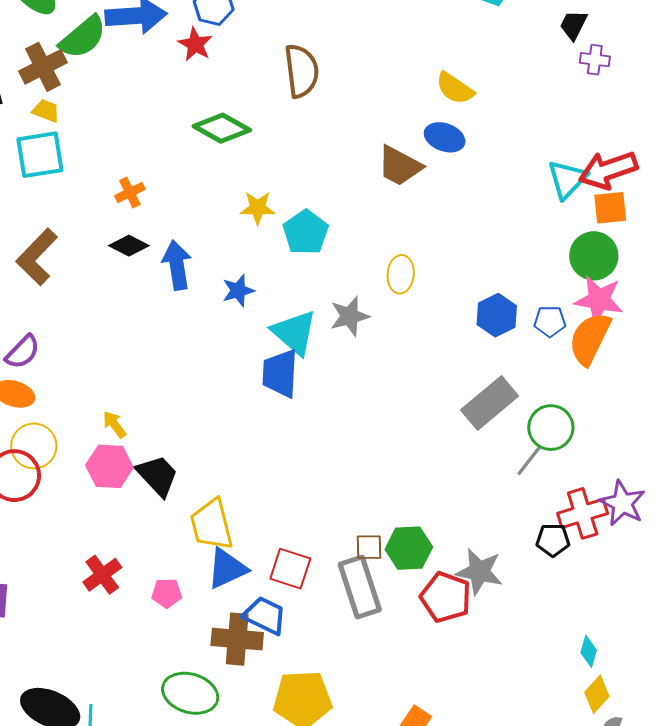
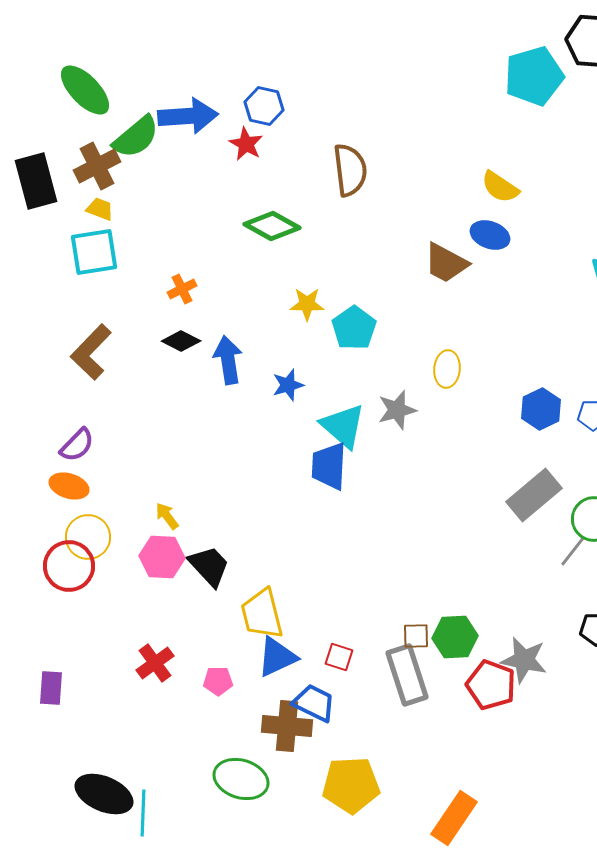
red square: (290, 569) -> (339, 657), size x0.7

